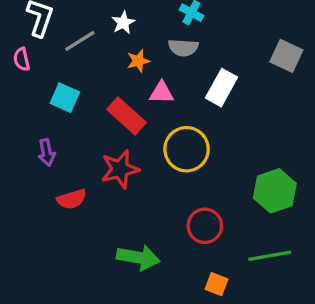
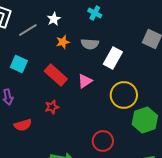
gray semicircle: (183, 48) -> (90, 44), moved
pink triangle: (162, 93) -> (85, 81), moved, turned -35
yellow circle: (187, 149) -> (124, 95), moved
red star: (120, 169) -> (52, 107), size x0.6

